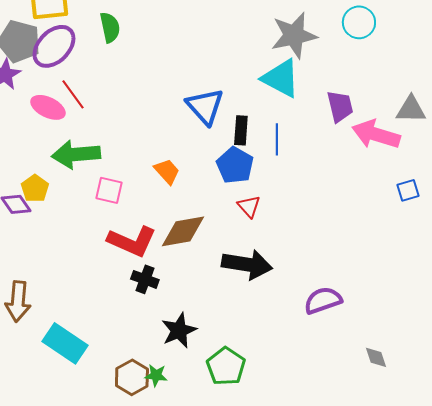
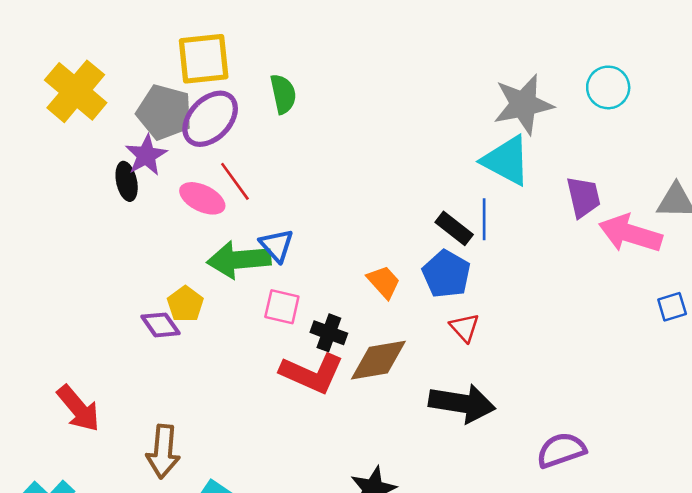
blue triangle: (205, 106) -> (277, 245), moved, size x0.7
black rectangle: (241, 130) -> (454, 228), turned -56
blue line: (277, 139) -> (484, 219), moved
orange trapezoid: (167, 171) -> (384, 282), moved
black cross: (145, 279) -> (329, 333), moved

